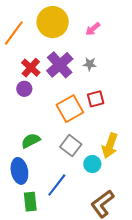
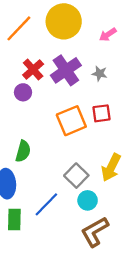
green semicircle: (31, 141) -> (23, 151), turned 126
gray square: (71, 146) -> (76, 176), moved
cyan circle: (92, 164) -> (88, 200), moved

